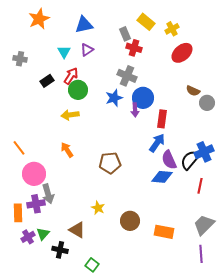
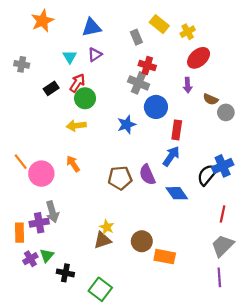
red cross: (134, 48) -> (147, 66), moved
blue star: (114, 98) -> (127, 124), moved
purple arrow: (135, 110) -> (188, 85), moved
purple semicircle: (169, 160) -> (147, 175), moved
pink circle: (34, 174) -> (41, 174), moved
blue diamond: (162, 177) -> (177, 193), turned 50
red line: (200, 186) -> (223, 214), moved
brown triangle: (77, 230) -> (102, 240), moved, turned -48
orange rectangle: (164, 232) -> (165, 257), moved
green square: (92, 265) -> (100, 289), size x1.5

